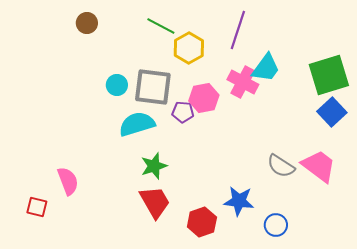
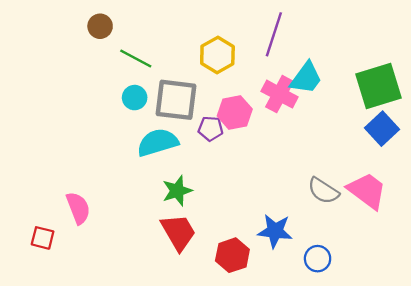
green line: (161, 26) -> (136, 58), moved

